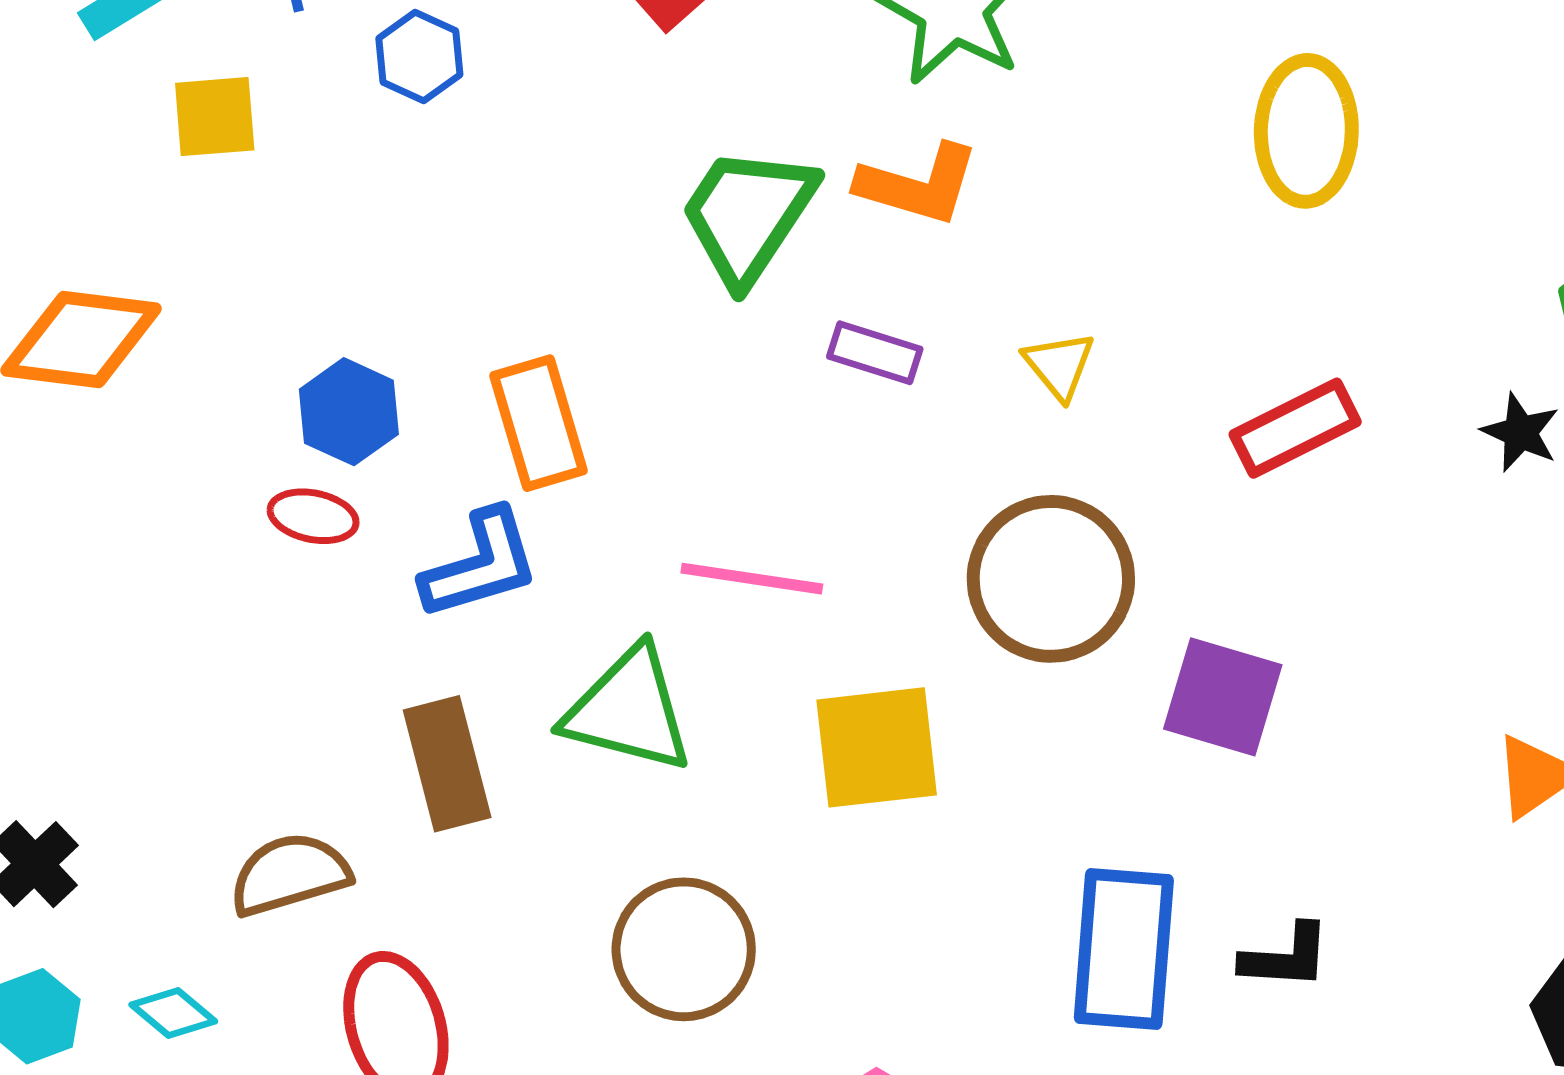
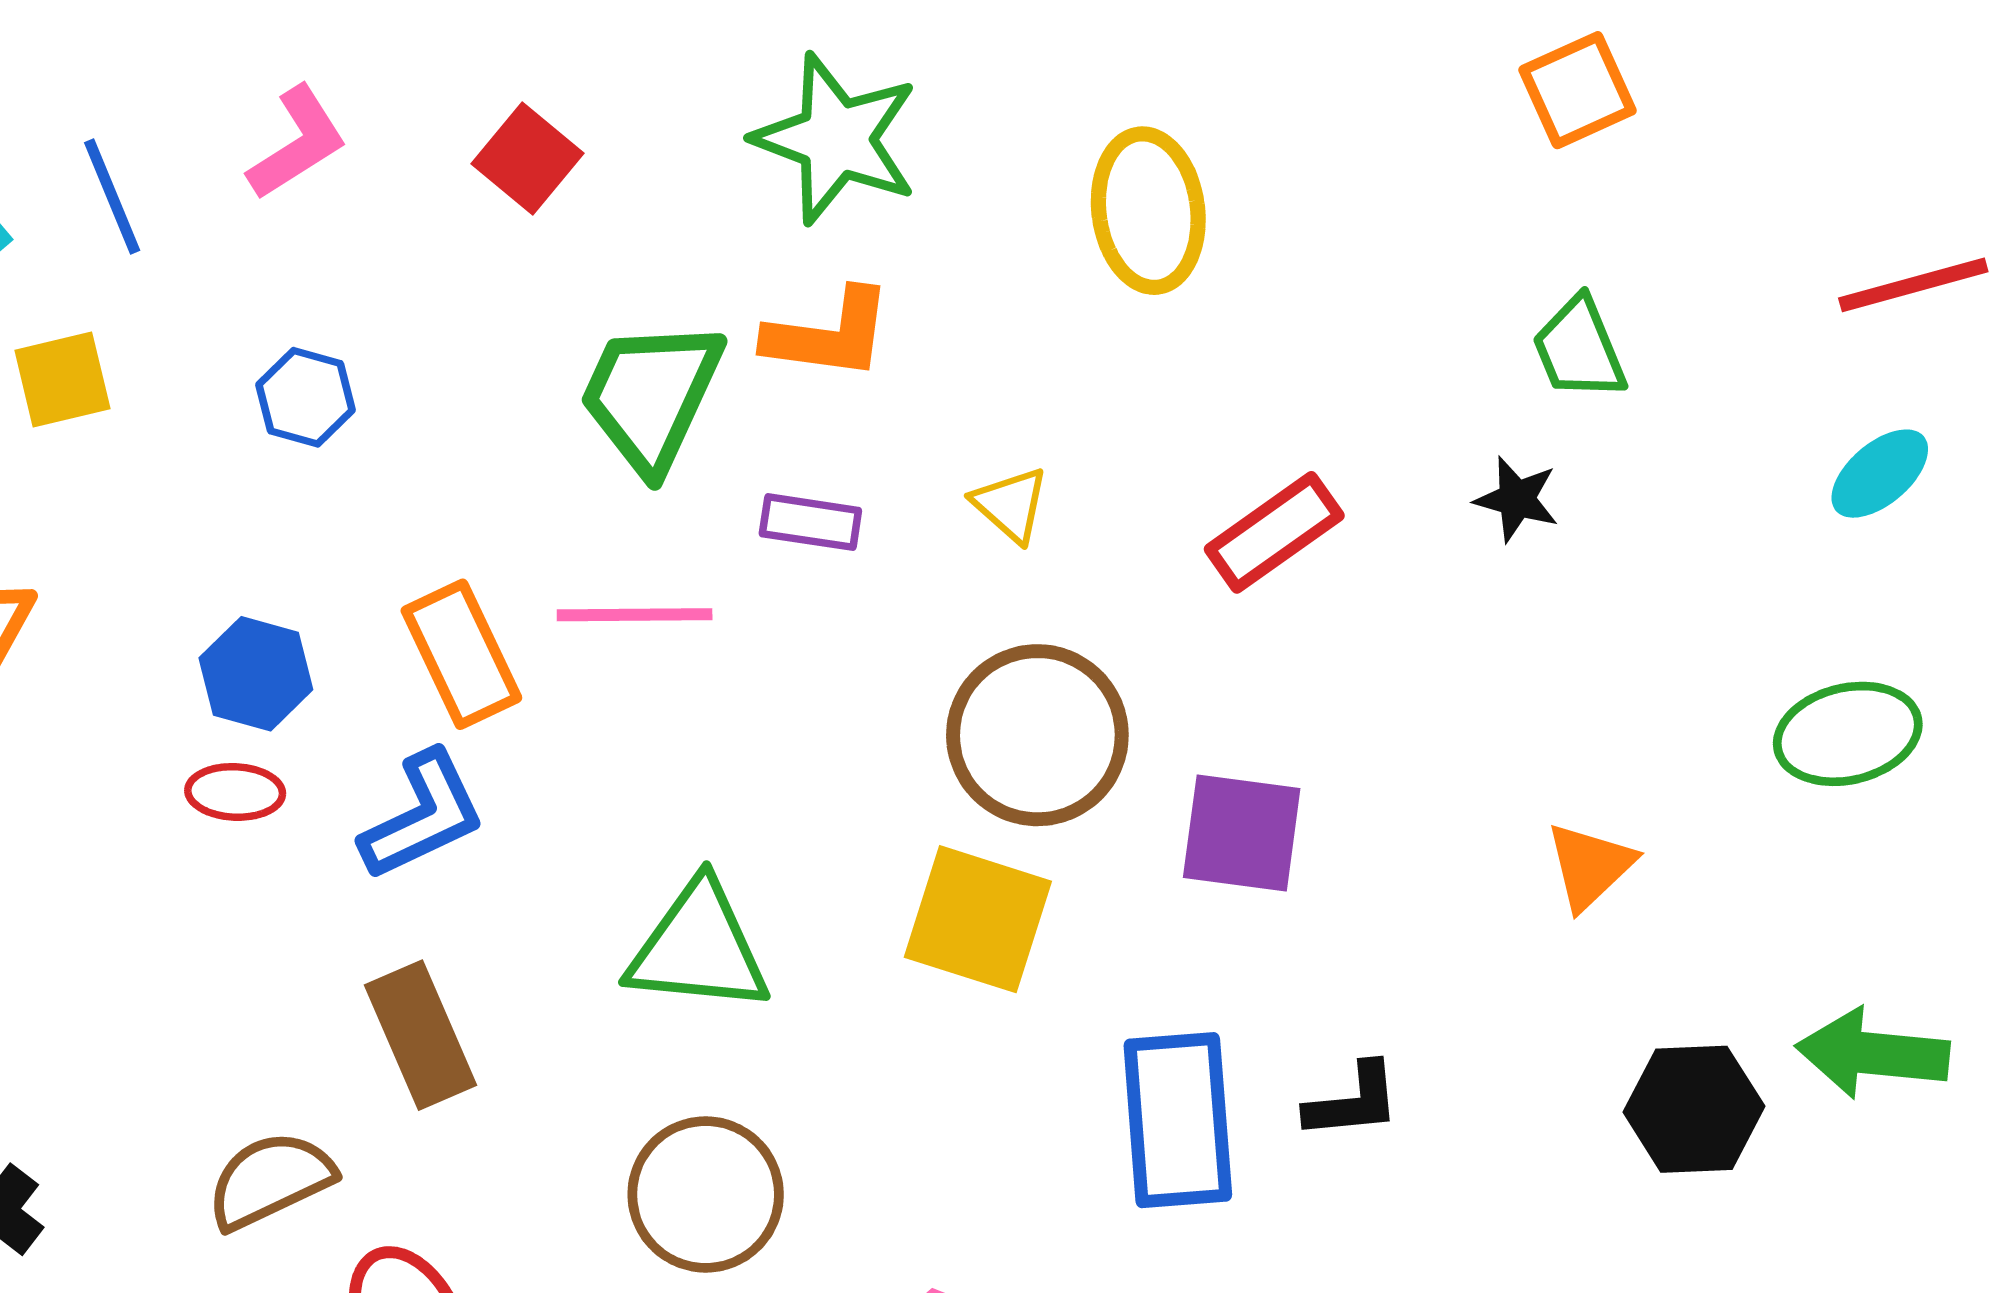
blue hexagon: (419, 57) -> (306, 397), moved
yellow ellipse: (1306, 131) -> (1148, 211), moved
pink line: (752, 579) -> (635, 615), moved
green triangle: (628, 710) -> (698, 948), moved
yellow square: (877, 747) -> (978, 919), moved, turned 33

